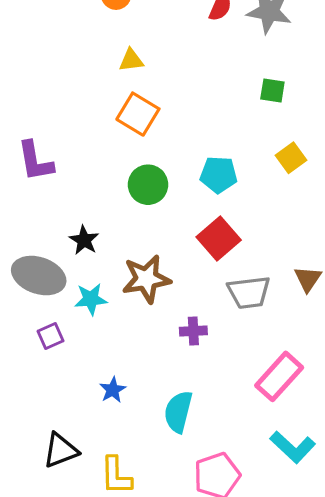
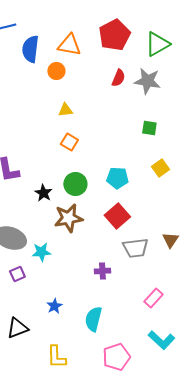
orange square: (138, 114) -> (69, 142), size x0.7
black star: (84, 240) -> (43, 193), moved
brown star: (146, 279) -> (68, 218), moved
pink rectangle: (279, 376) -> (153, 298), size x0.7
black triangle: (61, 450) -> (17, 328), moved

